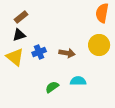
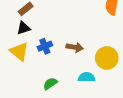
yellow circle: (99, 45) -> (107, 58), moved
green semicircle: (52, 87) -> (50, 84), moved

